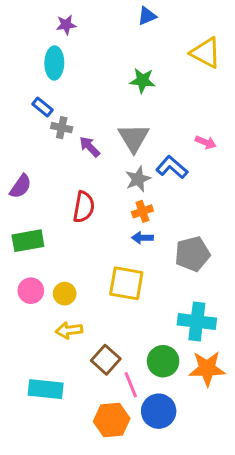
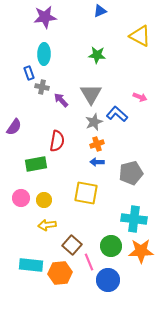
purple star: (66, 25) -> (45, 17), size x1.6
cyan ellipse: (54, 63) -> (44, 54), moved
blue rectangle: (43, 107) -> (29, 73), turned 32
green rectangle: (28, 241) -> (36, 164), moved
orange hexagon: (112, 420) -> (60, 273), moved

